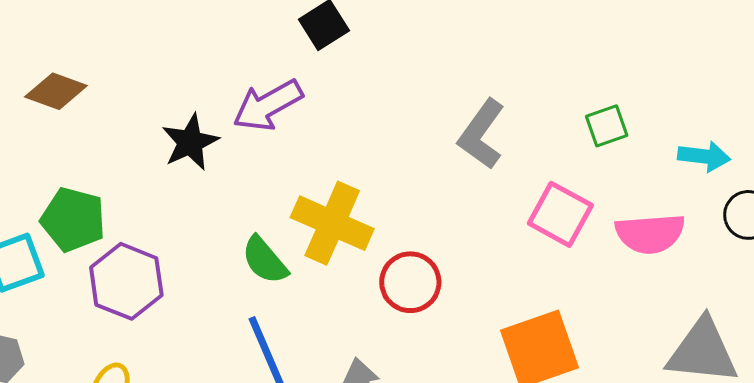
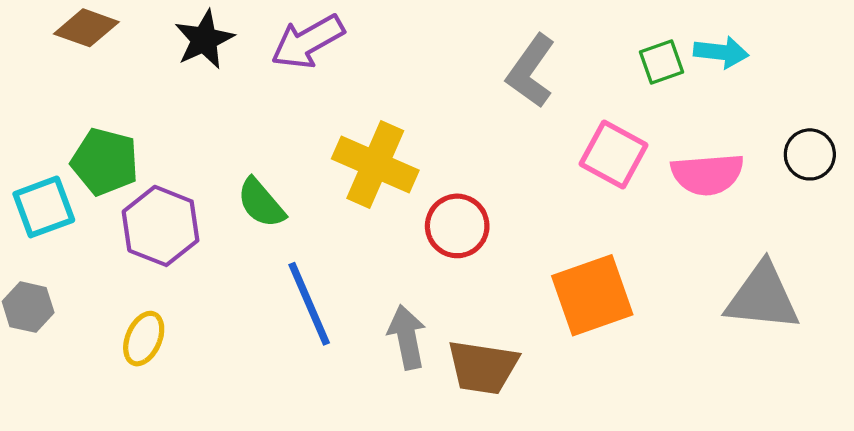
black star: (190, 142) -> (204, 39), moved
cyan arrow: (704, 156) -> (721, 52), moved
green semicircle: (265, 260) -> (261, 203), moved

